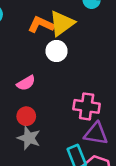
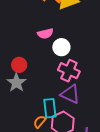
white circle: (57, 51) -> (61, 47), moved
pink semicircle: (26, 83) -> (45, 34), moved

